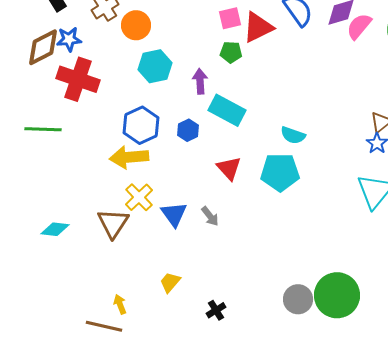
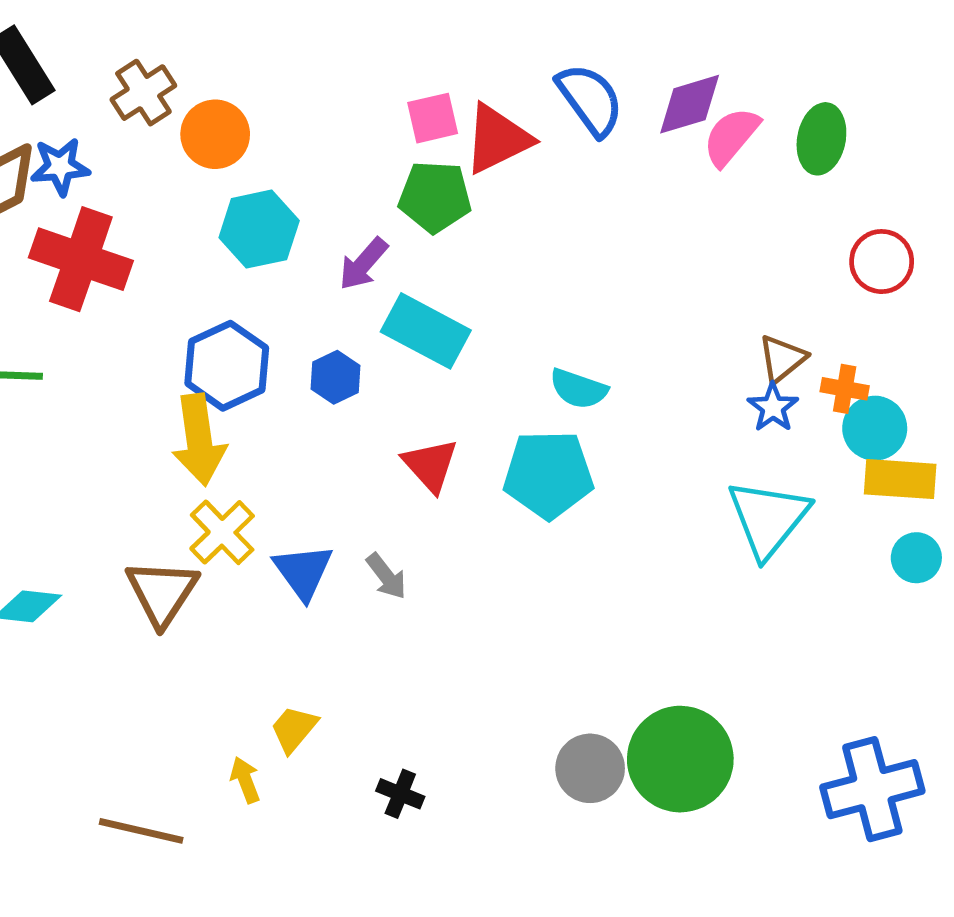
green pentagon: (231, 52) -> (435, 197), size x1.4
purple arrow: (200, 81) -> (363, 264), turned -135
yellow arrow: (129, 157) -> (199, 440), turned -93
yellow arrow: (120, 304) -> (245, 780), moved
black cross: (216, 310) -> (400, 794), turned -36

